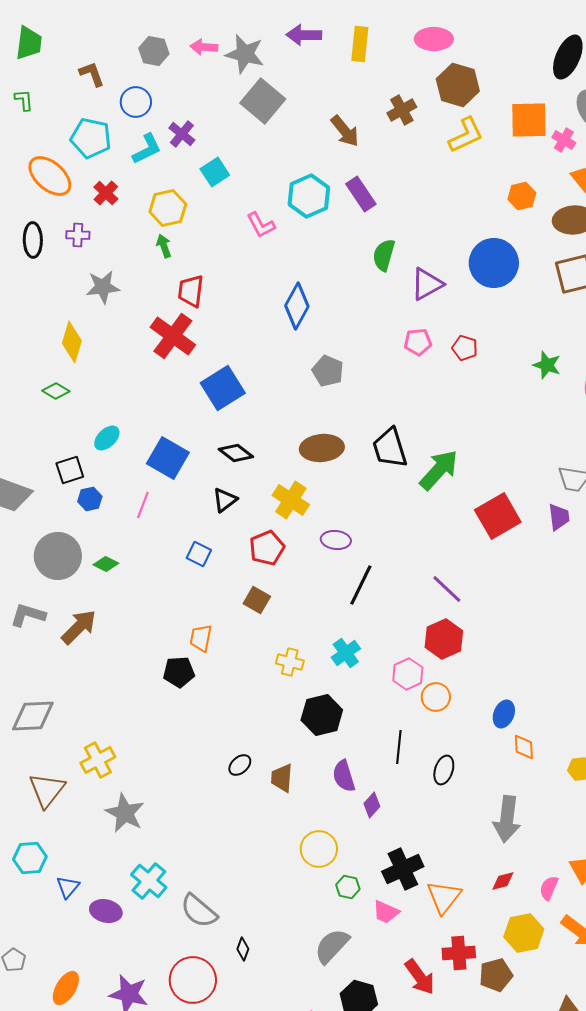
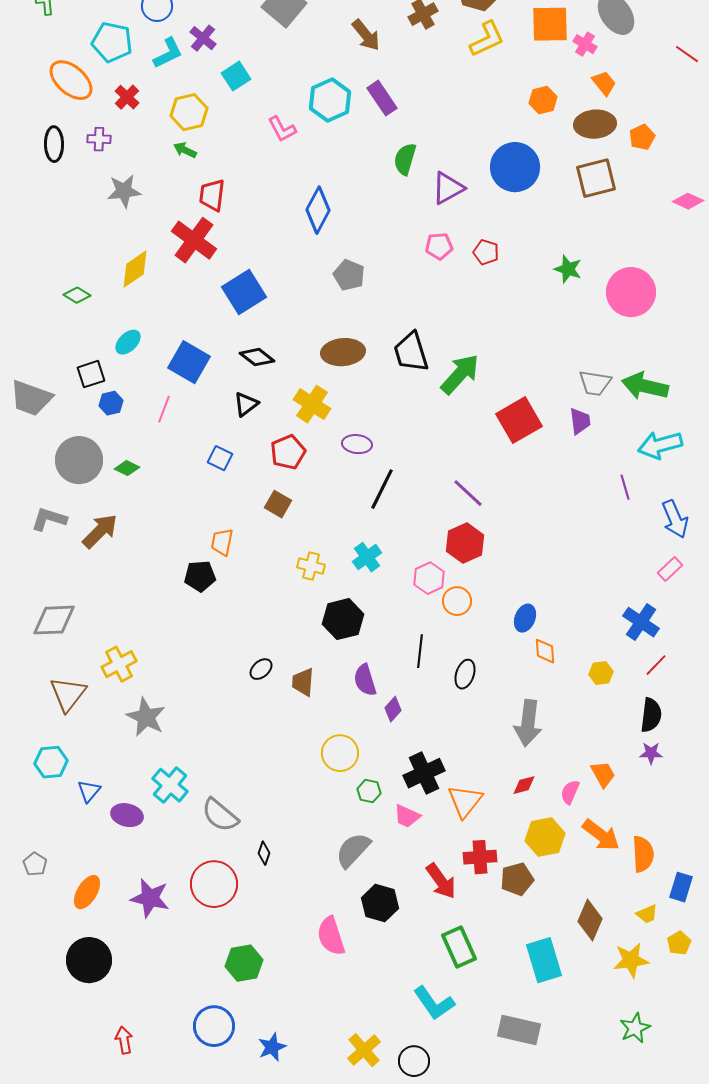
green arrow: (164, 246) -> (185, 150), turned -45
yellow diamond: (72, 342) -> (135, 269), moved, turned 39

